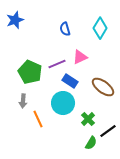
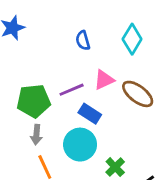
green pentagon: (30, 72) -> (34, 101), turned -30
brown ellipse: (103, 87) -> (138, 94), moved
gray arrow: (23, 101) -> (36, 135), moved

